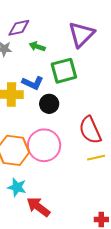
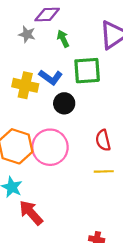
green arrow: (37, 47) -> (63, 39), turned 35
red semicircle: (90, 130) -> (103, 140), size x0.7

